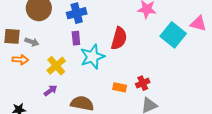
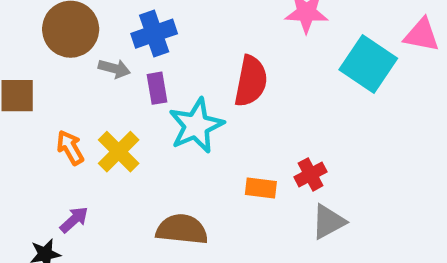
gray arrow: (32, 42) -> (114, 69), moved
orange arrow: (20, 60) -> (70, 148), moved, turned -119
purple arrow: (50, 90) -> (74, 220), moved

